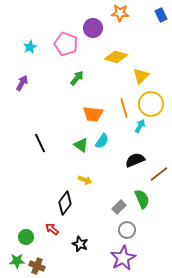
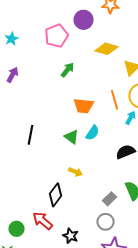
pink pentagon: (66, 44) -> (56, 36), turned 30
cyan star: (30, 47) -> (12, 39), moved
black line: (40, 143) -> (30, 135), turned 36
red arrow: (52, 229) -> (42, 221), size x1.5
gray circle: (127, 230) -> (106, 222), moved

